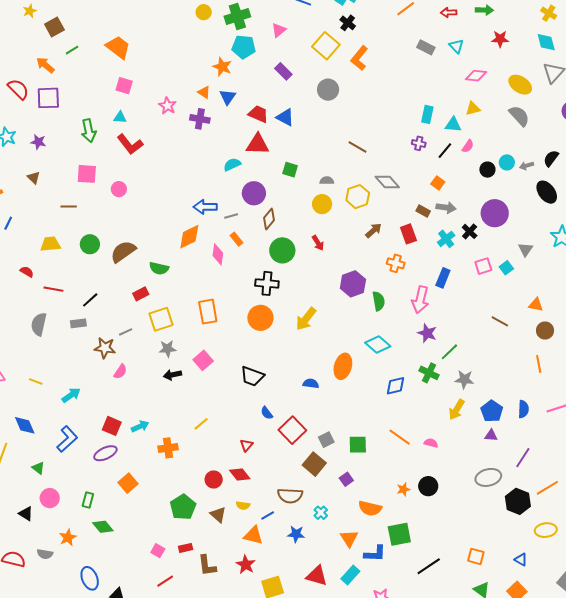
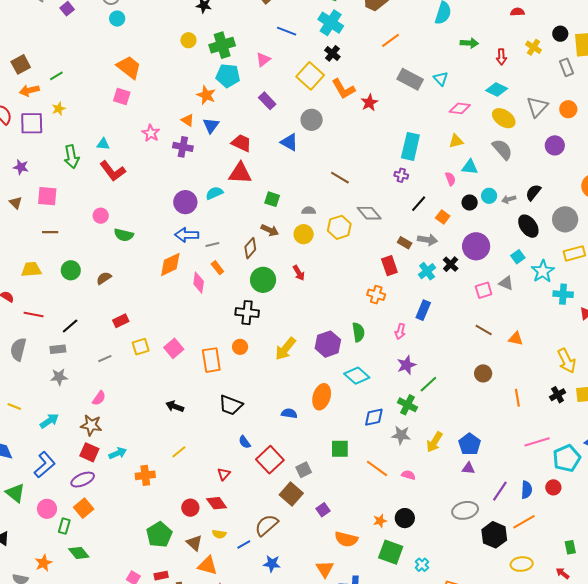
yellow star: (30, 11) -> (59, 109), moved
red arrow: (449, 13) -> (501, 57), moved, turned -91
brown square: (54, 27) -> (21, 64), moved
red star: (500, 39) -> (369, 103), moved, turned -30
cyan diamond: (546, 42) -> (497, 89), moved, turned -50
orange trapezoid: (118, 47) -> (129, 67), moved
gray rectangle: (426, 47) -> (410, 79), size x1.4
orange L-shape: (359, 58) -> (343, 89), turned -70
orange arrow: (45, 65) -> (29, 90), turned -54
pink square: (124, 86) -> (122, 96), moved
cyan rectangle: (427, 114) -> (410, 146), size x1.5
blue triangle: (285, 117) -> (289, 142), moved
cyan triangle: (453, 125) -> (470, 167), moved
pink semicircle: (468, 146) -> (450, 179), turned -56
black line: (445, 151) -> (419, 204), moved
pink square: (87, 174) -> (47, 196), moved
orange square: (438, 183) -> (443, 217), moved
purple circle: (254, 193) -> (185, 202), moved
brown arrow: (374, 230) -> (270, 230), moved, turned 66
gray triangle: (525, 249) -> (506, 283), turned -42
brown semicircle: (123, 252) -> (104, 278), size x0.6
pink square: (483, 266) -> (484, 290), moved
green semicircle: (159, 268) -> (124, 235), moved
cyan square: (506, 268) -> (518, 257), moved
purple hexagon: (353, 284) -> (328, 344), moved
pink arrow: (420, 300) -> (400, 331), size x0.6
orange rectangle: (208, 312) -> (211, 360), moved
orange circle: (260, 318) -> (240, 347), size x0.6
yellow square: (161, 319) -> (141, 347), size x0.7
brown line: (500, 321) -> (484, 330), moved
brown circle: (545, 331) -> (483, 373), moved
purple star: (427, 333) -> (406, 365), turned 30
brown star: (105, 348) -> (91, 425), moved
gray star: (168, 349) -> (59, 377), moved
pink square: (203, 360) -> (174, 348), moved
black arrow: (172, 375) -> (175, 406), moved, turned 30
gray star: (464, 379) -> (401, 435), moved
blue semicircle: (523, 409) -> (527, 490), moved
green square: (358, 445) -> (340, 449), moved
green triangle: (38, 468) -> (15, 493), size x1.5
orange square: (128, 483) -> (84, 508), moved
brown semicircle: (290, 496) -> (266, 525), turned 135
pink circle: (50, 498) -> (47, 509), moved
cyan cross: (321, 513) -> (422, 565), moved
green square: (399, 534) -> (391, 552), moved, turned 30
orange triangle: (253, 535) -> (208, 566), moved

